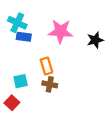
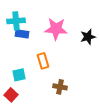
cyan cross: (17, 23) -> (16, 21), turned -30
brown cross: (50, 84) -> (60, 87), moved

